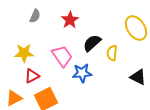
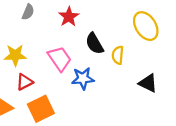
black semicircle: (92, 43) -> (94, 43), turned -78

